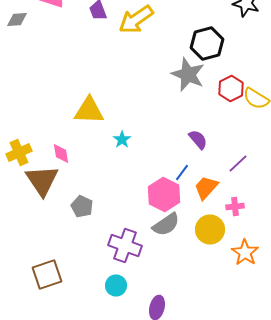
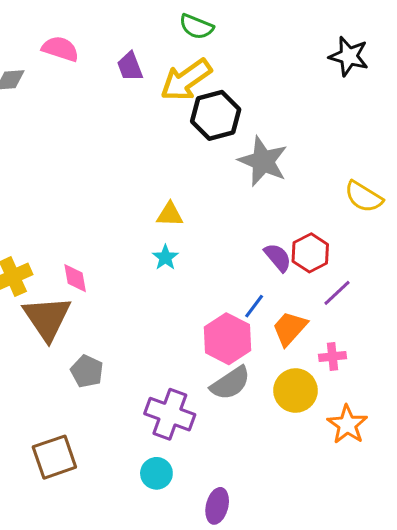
black hexagon: (207, 44) -> (216, 115), moved
red hexagon: (231, 88) -> (310, 253), moved
yellow triangle: (89, 110) -> (170, 214), moved, size x0.6
gray pentagon: (82, 206) -> (87, 371), moved

